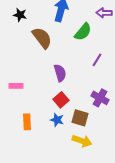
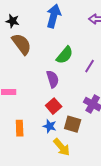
green semicircle: (83, 32) -> (65, 55), moved
brown semicircle: (42, 38) -> (22, 44), moved
yellow arrow: (82, 141) -> (62, 147), moved, turned 30

